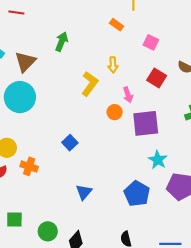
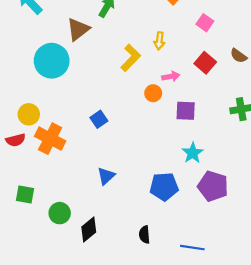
brown triangle: (25, 62) -> (78, 29), moved
pink arrow: (128, 95) -> (171, 76), turned -91
purple square: (146, 123) -> (186, 111), size x0.7
orange cross: (29, 166) -> (50, 139), size x1.5
blue pentagon: (137, 194) -> (164, 187), turned 30

